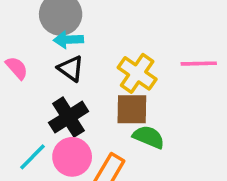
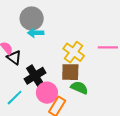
black triangle: (71, 69) -> (14, 57), moved
pink circle: (72, 157) -> (47, 93), moved

